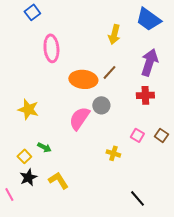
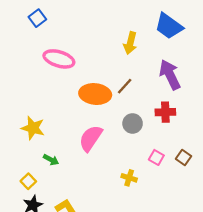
pink ellipse: (51, 48) -> (59, 59), turned -68
purple arrow: (149, 62) -> (170, 75), turned -44
gray circle: (101, 105) -> (133, 123), moved
green arrow: (44, 147) -> (51, 160), moved

